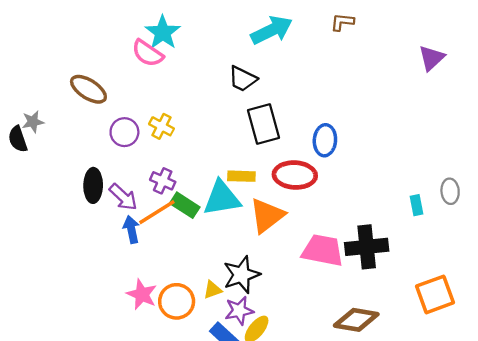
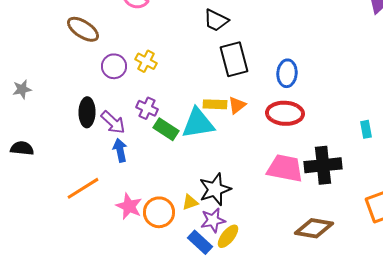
gray star: (33, 122) -> (22, 89), moved
black semicircle: (18, 139) -> (22, 148), moved, turned 115
red ellipse: (295, 175) -> (285, 113), moved
orange line: (157, 212) -> (83, 188), moved
orange triangle: (267, 216) -> (237, 105), moved, size x0.6

